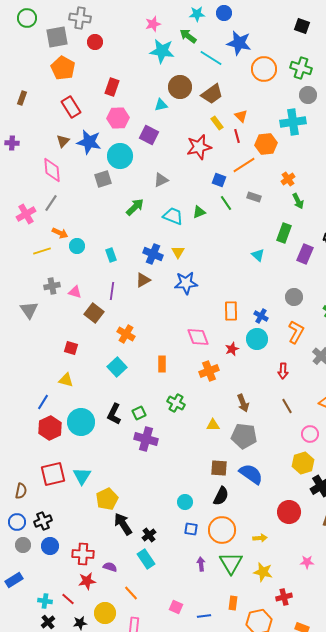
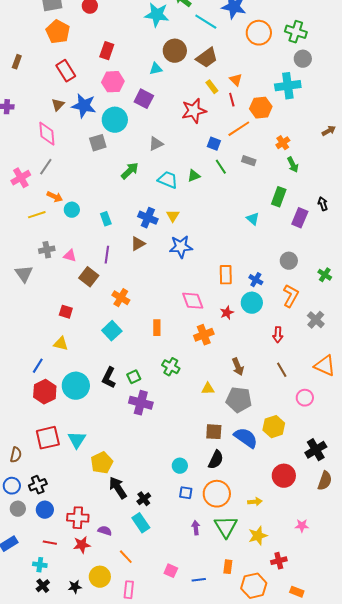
yellow hexagon: (303, 463) -> (274, 427), moved
yellow star: (263, 572) -> (258, 536), turned -30
red line: (68, 599) -> (50, 543), moved, turned -32

